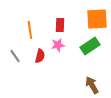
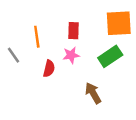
gray line: (15, 56) -> (13, 55), moved
brown arrow: (92, 85) -> (93, 93), moved

